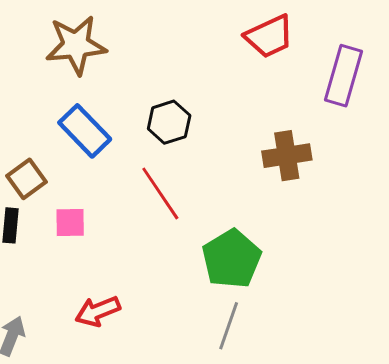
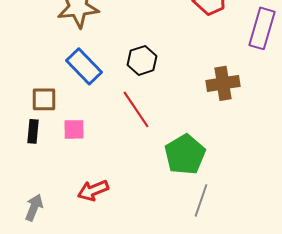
brown square: (26, 179) -> (44, 99), turned 36
gray line: (229, 326) -> (201, 200), moved

